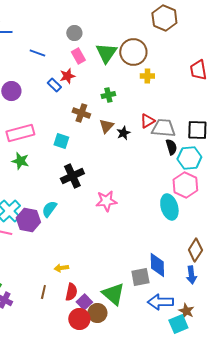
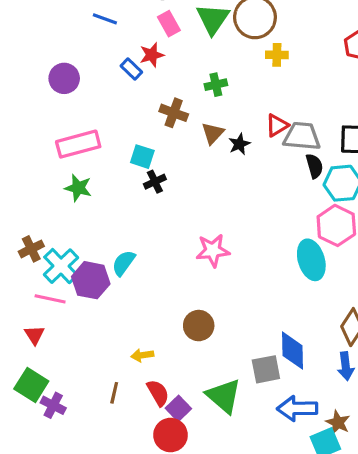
black cross: (72, 176) -> (155, 182), moved, size x0.6
red semicircle: (71, 292) -> (158, 393), turned -42
brown circle: (97, 313) -> (199, 326), moved

